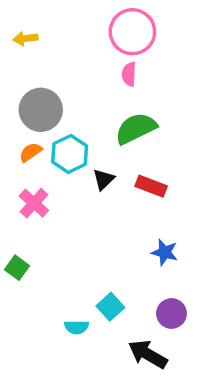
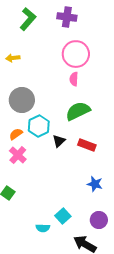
orange semicircle: (31, 152) -> (16, 134), moved

